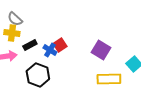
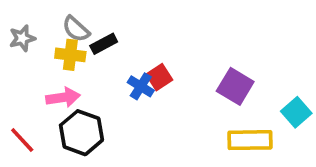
black rectangle: (30, 45) -> (104, 44), moved
black hexagon: (38, 75) -> (81, 133), moved

